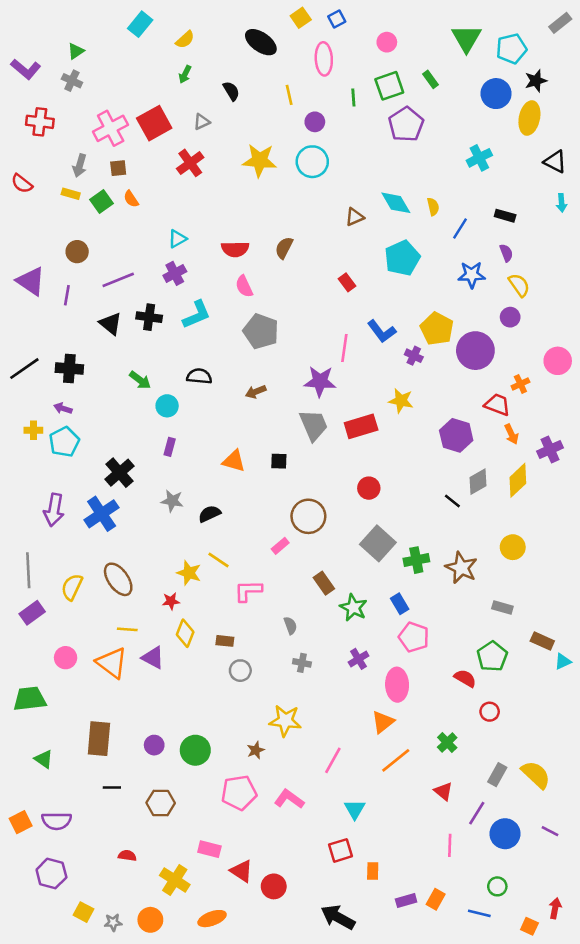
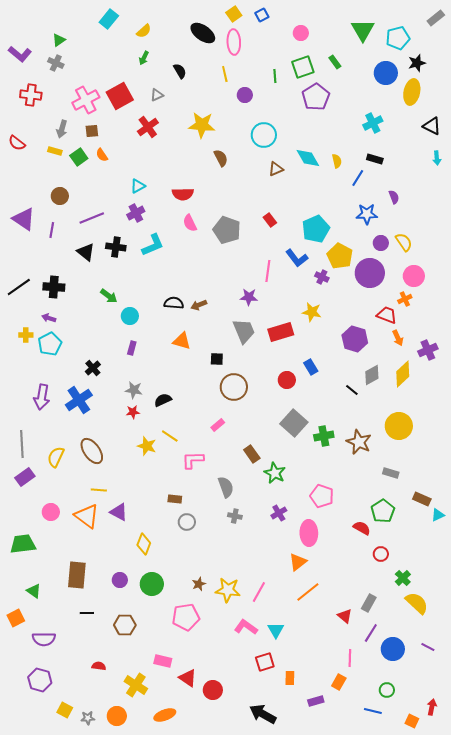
pink ellipse: (324, 59) -> (234, 42), moved
cyan circle: (312, 162) -> (264, 135), moved
black rectangle: (505, 216) -> (375, 159), moved
brown semicircle: (284, 248) -> (221, 158), moved, turned 126
cyan pentagon: (402, 258) -> (316, 229), moved
yellow semicircle: (519, 285) -> (404, 242), moved
purple circle: (510, 317) -> (381, 243), moved
gray pentagon: (261, 331) -> (227, 230), moved
pink circle: (558, 361) -> (414, 276), moved
black semicircle: (199, 376) -> (174, 303), moved
purple star: (320, 381) -> (249, 297), size x0.7
orange triangle: (234, 461) -> (182, 341), moved
black cross: (120, 473) -> (93, 368), size x0.7
brown circle: (308, 516) -> (234, 387), moved
yellow circle: (513, 547) -> (399, 426), size x1.4
red star: (171, 601) -> (133, 412), moved
blue rectangle: (400, 604) -> (311, 367), moved
gray semicircle: (290, 626) -> (226, 487), size x1.5
yellow diamond: (185, 633) -> (144, 544), moved
yellow star: (285, 721) -> (228, 590), moved
green cross: (447, 742) -> (403, 578), moved
gray rectangle: (497, 775) -> (369, 603), moved
pink L-shape: (289, 799) -> (246, 627), moved
orange square: (21, 822) -> (16, 618), moved
orange rectangle: (436, 899) -> (339, 682), moved

